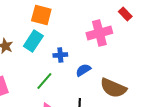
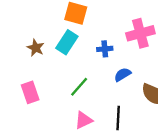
blue cross: (60, 55) -> (105, 49), moved

